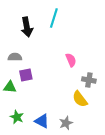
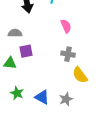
pink semicircle: (71, 60) -> (66, 26), moved
gray cross: (89, 80) -> (68, 54), moved

